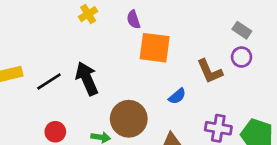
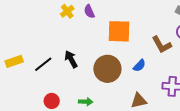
purple semicircle: (133, 19) -> (89, 11), moved
black arrow: (87, 79) -> (71, 59), size x0.7
brown circle: (129, 119) -> (107, 69), moved

